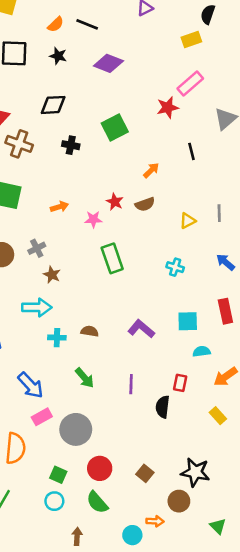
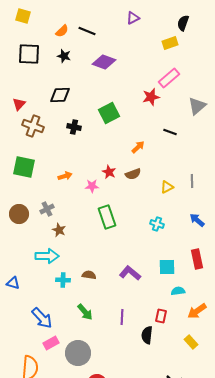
black line: (191, 151) -> (170, 132), turned -56

